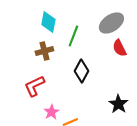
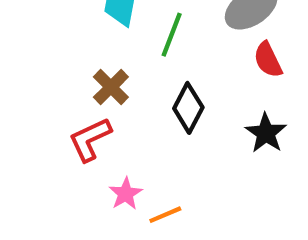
brown cross: (44, 51) -> (111, 87), moved, turned -30
black star: (118, 104) -> (266, 133), moved

